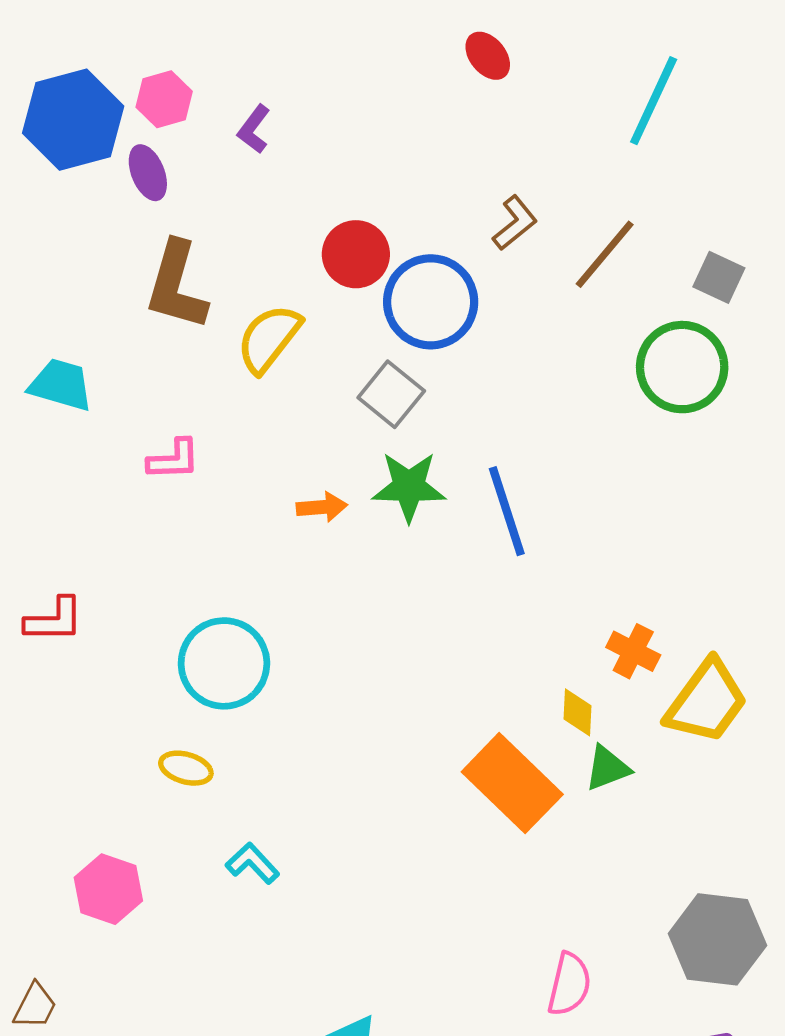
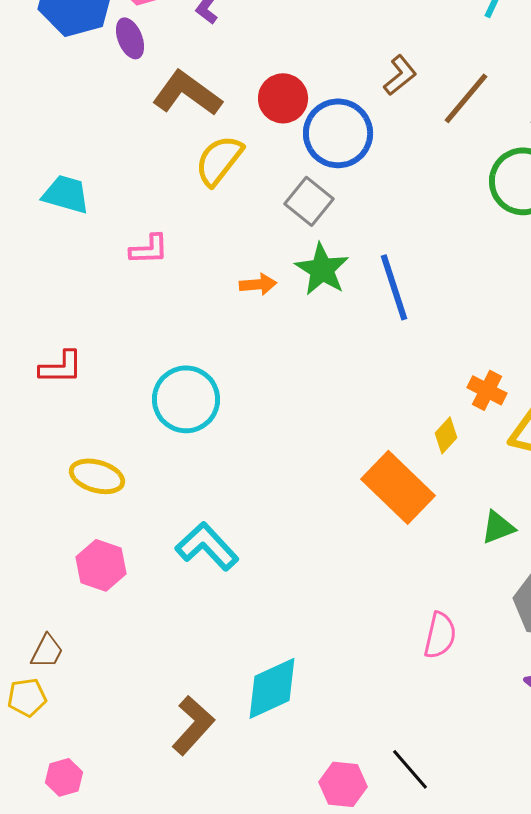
brown L-shape: (176, 285) -> (187, 93), moved, turned 110
green star: (409, 487) -> (322, 269), turned 30
yellow diamond: (577, 712) -> (446, 435), turned 39
yellow ellipse: (186, 768) -> (97, 476), moved, size x1.4
green triangle: (607, 768) -> (498, 527), moved
cyan L-shape: (253, 863) -> (207, 546), size x1.6

